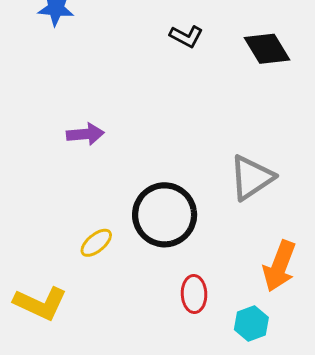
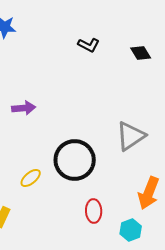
black diamond: (267, 49) -> (141, 53), size x0.7

